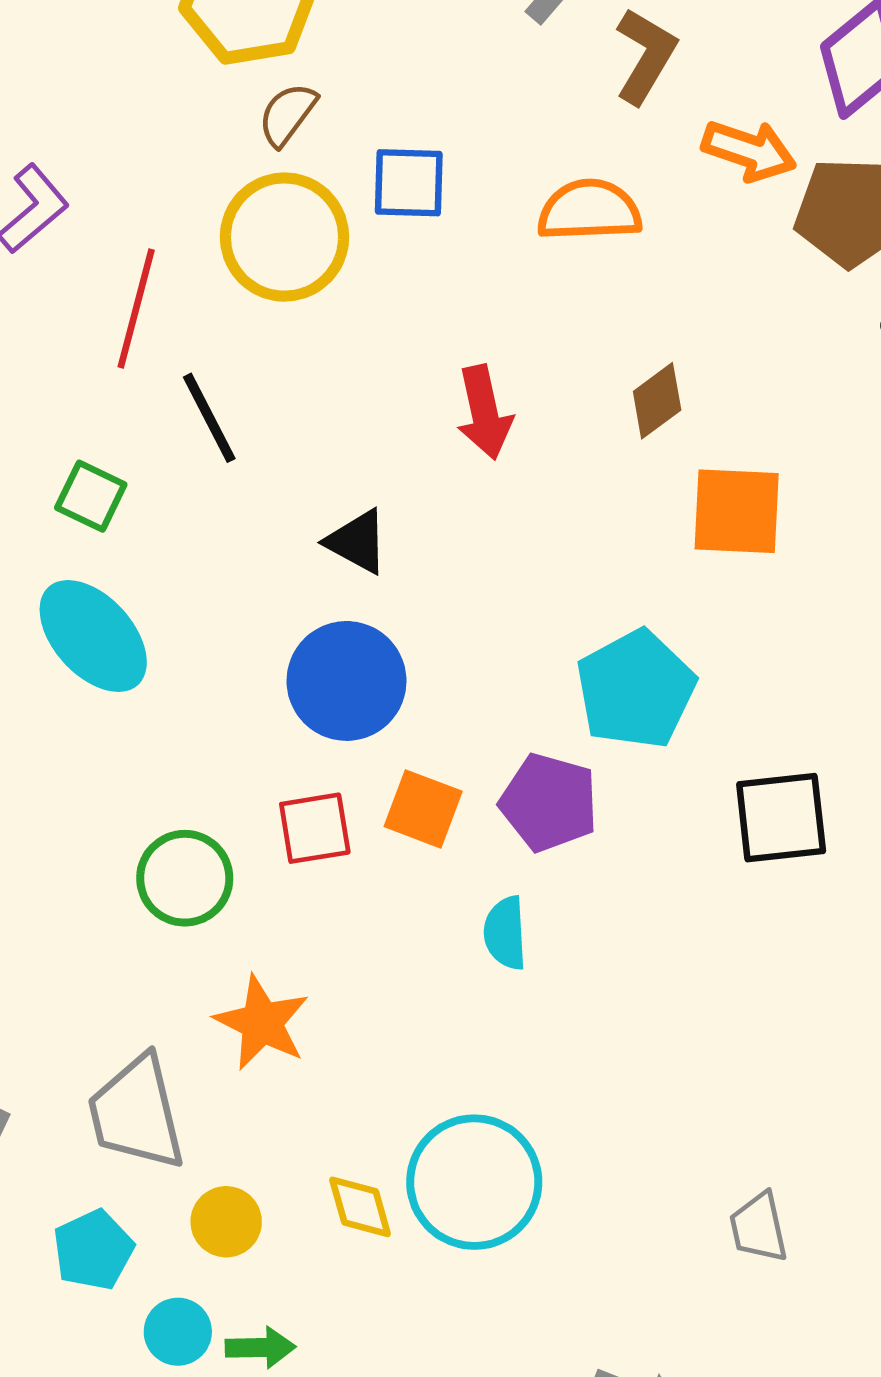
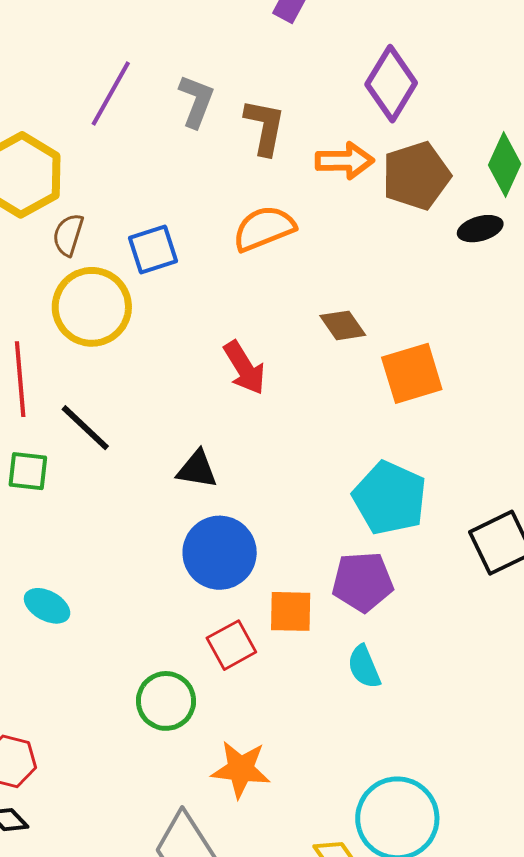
brown diamond: (657, 401) -> (343, 325), turned -69
green square: (91, 496) -> (28, 471), moved
cyan ellipse: (93, 636) -> (47, 606), moved, size x0.6

